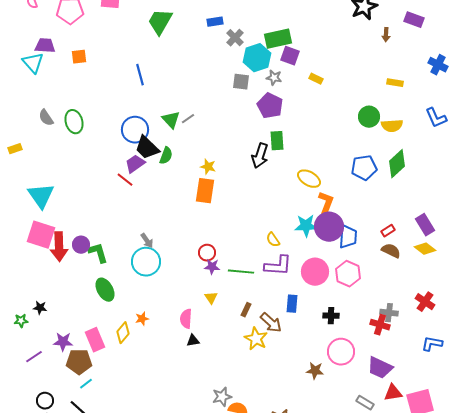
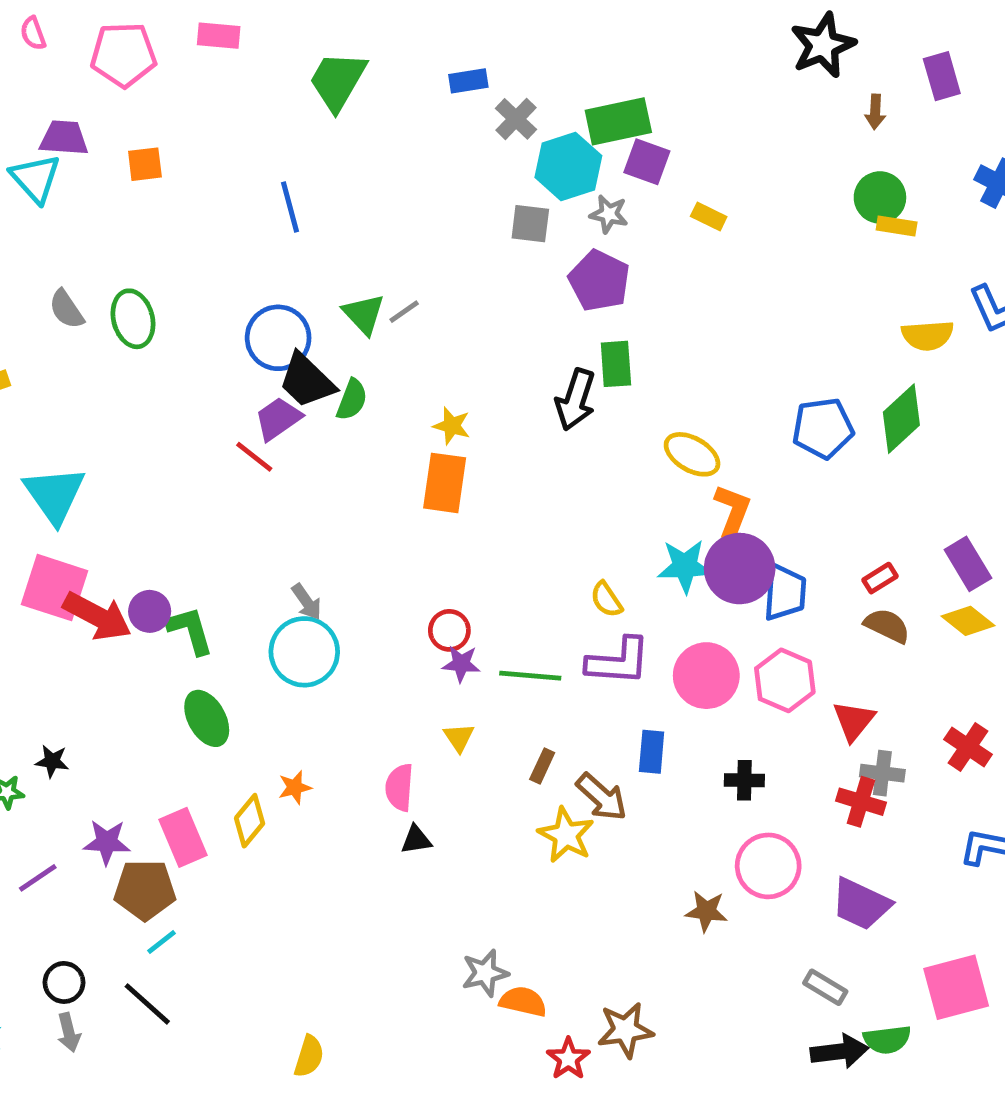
purple rectangle: (414, 20) -> (942, 76), turned 54
green circle: (369, 117) -> (880, 197), moved
yellow semicircle: (392, 126) -> (928, 335), moved
red arrow: (59, 247) -> (97, 616), turned -60
red triangle: (393, 393) -> (854, 721), moved, turned -42

